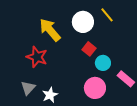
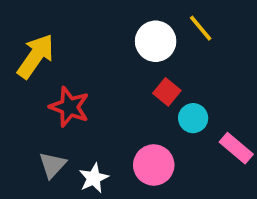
yellow arrow: (50, 30) -> (36, 56), moved, turned 75
pink circle: (95, 88) -> (154, 165), moved

